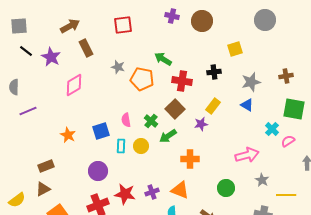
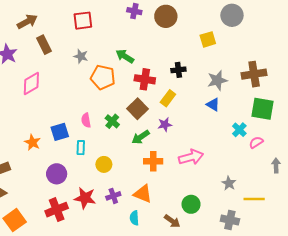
yellow square: (235, 49) -> (208, 39), moved
gray star: (118, 67) -> (81, 56), moved
brown cross: (286, 76) -> (254, 74), size x1.6
yellow rectangle: (213, 106) -> (168, 98), moved
orange star: (68, 135) -> (32, 142), moved
green arrow: (168, 136) -> (141, 137), moved
yellow circle: (141, 146) -> (104, 164), moved
pink arrow: (247, 155) -> (191, 157), moved
green circle: (226, 188) -> (191, 204), moved

